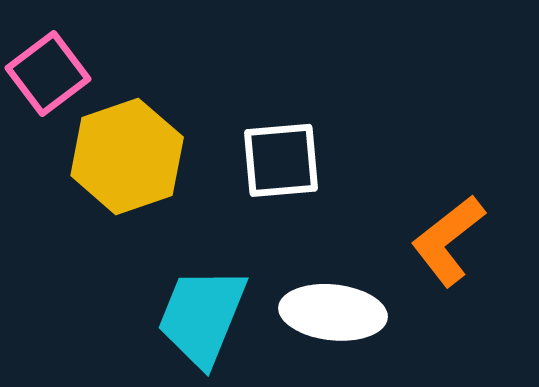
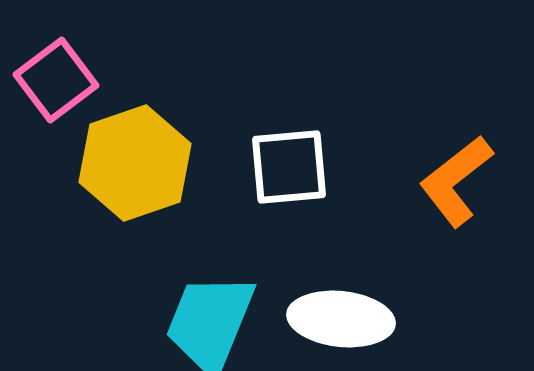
orange L-shape: (448, 240) -> (456, 181), moved

